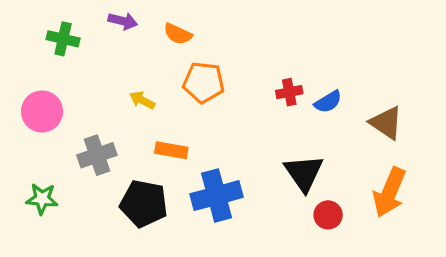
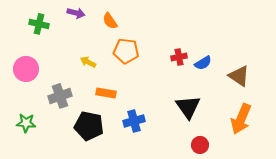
orange semicircle: (178, 34) -> (110, 21), turned 30
blue cross: (217, 196) -> (134, 121), size x0.7
red circle: (328, 215) -> (200, 145), moved

